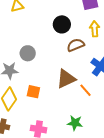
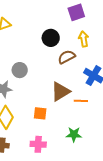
orange line: (85, 90) -> (81, 101), turned -40
orange square: (33, 92) -> (40, 113), moved

